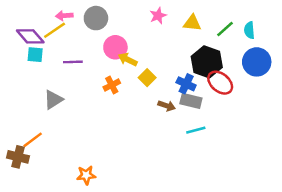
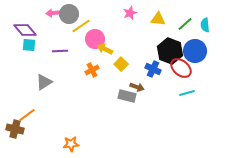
gray circle: (96, 18) -> (69, 14), moved
yellow line: (55, 30) -> (81, 26), moved
blue circle: (257, 62) -> (195, 51), moved
gray rectangle: (191, 101) -> (127, 96), moved
cyan line: (196, 130) -> (187, 93), moved

